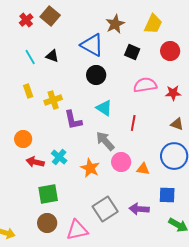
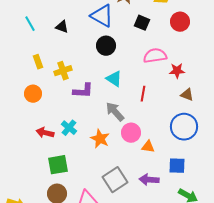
cyan line: (30, 57) -> (30, 24), moved
red star: (173, 93) -> (177, 71), moved
purple L-shape: (73, 120) -> (83, 91), turned -75
orange circle: (23, 139) -> (33, 94), moved
orange triangle: (143, 169) -> (148, 147), moved

